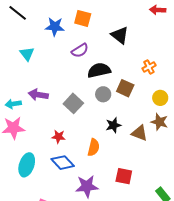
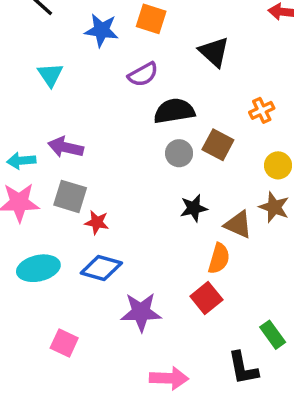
gray square: (73, 103) -> (70, 196), moved, turned -30
orange semicircle: (94, 147) -> (219, 258), moved
blue diamond: (63, 163) -> (101, 268), turned -35
cyan ellipse: (27, 165) -> (38, 268), turned 55
red square: (124, 176) -> (206, 298), turned 36

